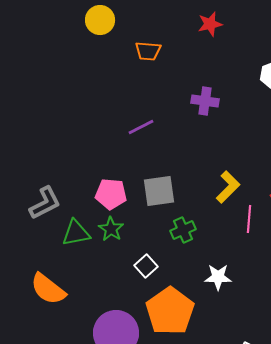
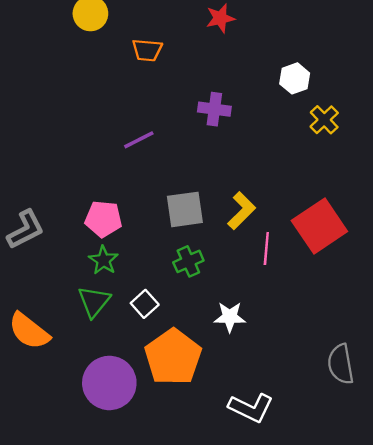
gray square: (159, 191) -> (185, 209), moved
green triangle: (76, 233) -> (94, 302), moved, turned -40

